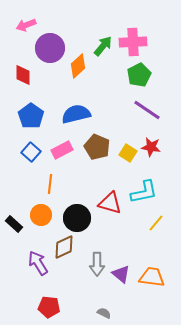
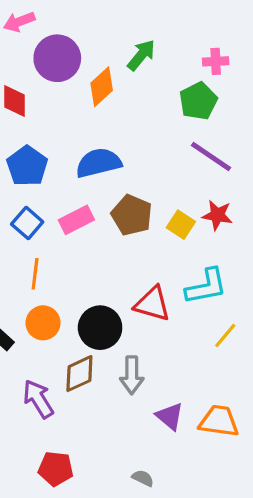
pink cross: (133, 42) -> (216, 61), moved, size x0.6
orange line: (50, 184) -> (35, 274), moved
gray arrow: (97, 264) -> (132, 375), moved

